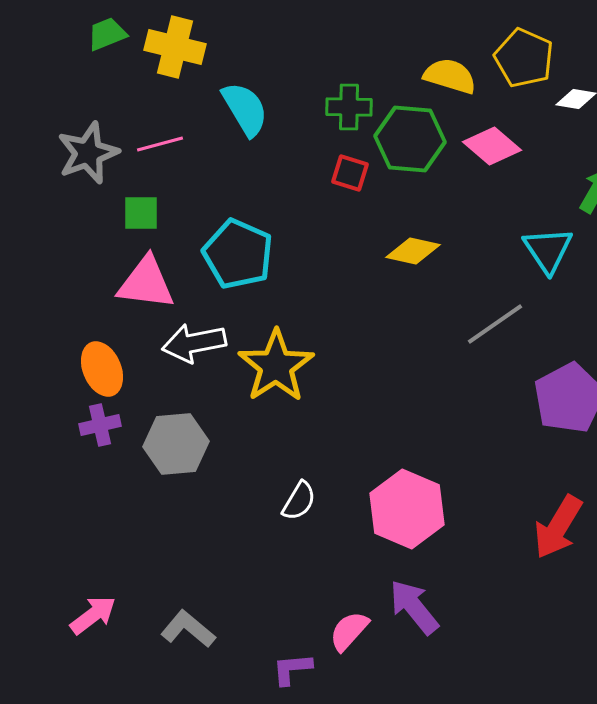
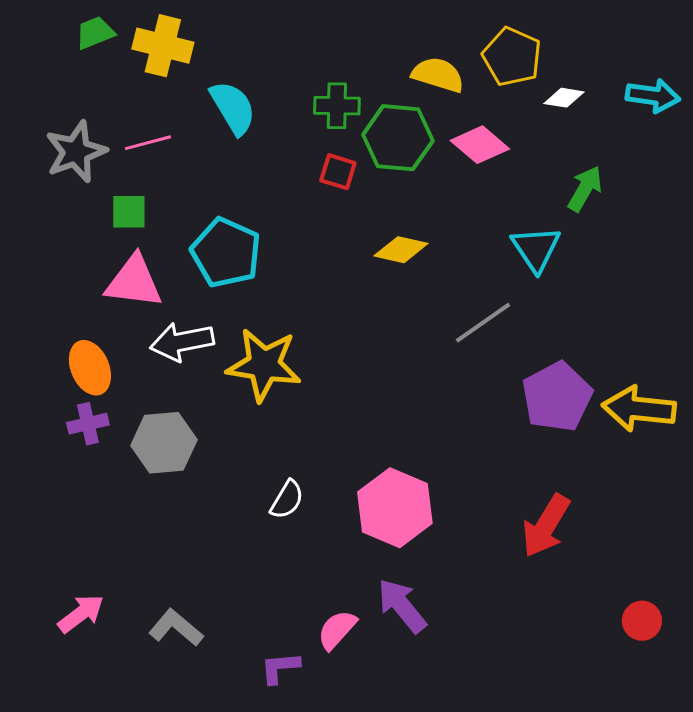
yellow star: (276, 366) -> (264, 365), turned -30

